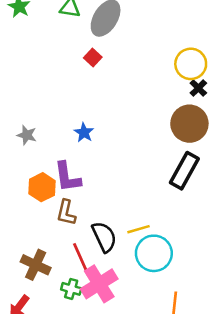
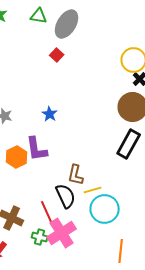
brown L-shape: (66, 213) -> (76, 175), moved

